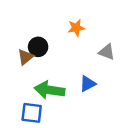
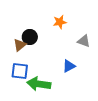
green arrow: (50, 90) -> (39, 84), moved
blue square: (32, 113) -> (20, 71), moved

